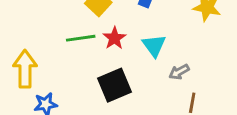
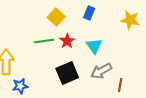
gray arrow: (179, 72) -> (101, 71), moved, size x1.5

